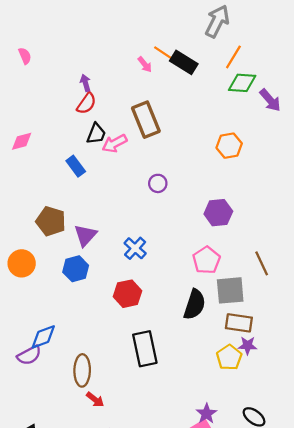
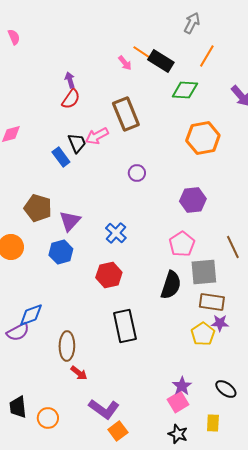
gray arrow: (217, 21) -> (192, 23), size x0.7
pink semicircle: (25, 56) -> (14, 37), moved
green diamond: (242, 83) -> (185, 90), moved
black trapezoid: (96, 134) -> (77, 143), moved, turned -45
orange hexagon: (229, 146) -> (203, 138), size x1.4

